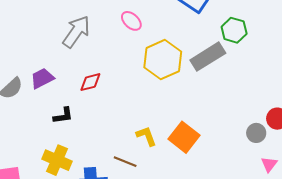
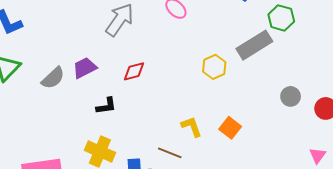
yellow hexagon: (163, 60) -> (214, 67), moved, size x0.6
gray circle: (256, 133) -> (291, 96), moved
orange square: (184, 137) -> (230, 128), size x0.7

